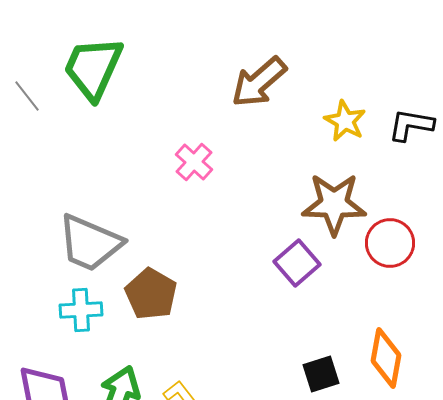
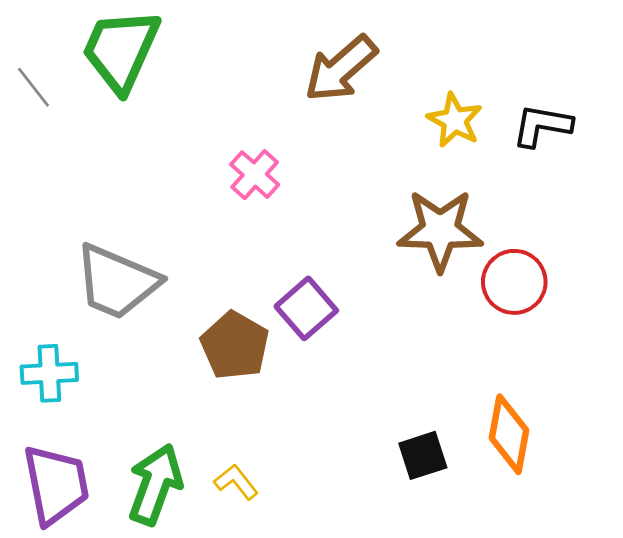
purple square: (297, 263) -> (306, 308), moved
brown pentagon: (151, 294) -> (235, 345), moved
cyan cross: (81, 310) -> (49, 373), moved

